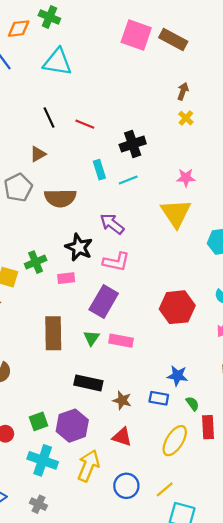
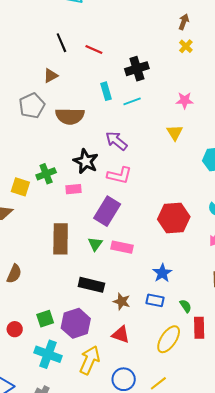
yellow triangle: (176, 213) -> (175, 133), size x0.6
blue star: (177, 376) -> (162, 273), moved, turned 30

